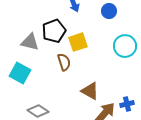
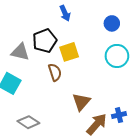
blue circle: (109, 11) -> (112, 23), moved
brown triangle: (90, 91) -> (81, 102), turned 42

